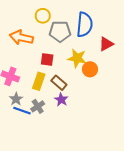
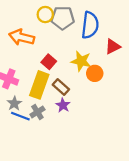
gray pentagon: (60, 31) -> (63, 18), moved
red square: (47, 60) -> (49, 62), turned 32
yellow rectangle: (39, 81) -> (39, 85), size x1.4

